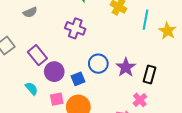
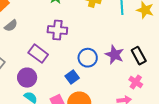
purple rectangle: (37, 55) -> (38, 54), moved
purple circle: (54, 72) -> (27, 78), moved
black rectangle: (149, 75) -> (139, 56), turned -30

